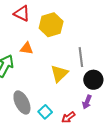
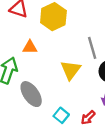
gray ellipse: (22, 102) -> (31, 94), moved

